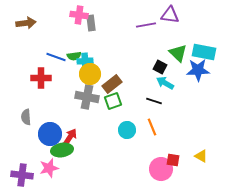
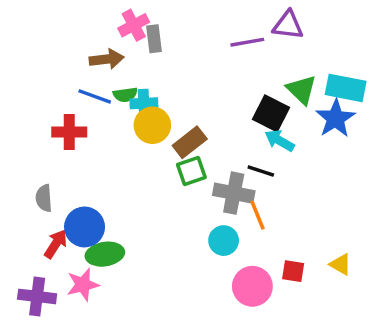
pink cross: (79, 15) -> (134, 25), turned -36
brown arrow: (26, 23) -> (107, 59), moved
black square: (160, 67) -> (271, 113), size x1.5
blue star: (198, 70) -> (335, 118), turned -30
gray cross: (87, 97) -> (234, 193), moved
cyan circle: (127, 130) -> (224, 241), moved
red arrow: (70, 137) -> (56, 244), moved
pink circle: (161, 169) -> (252, 286), moved

